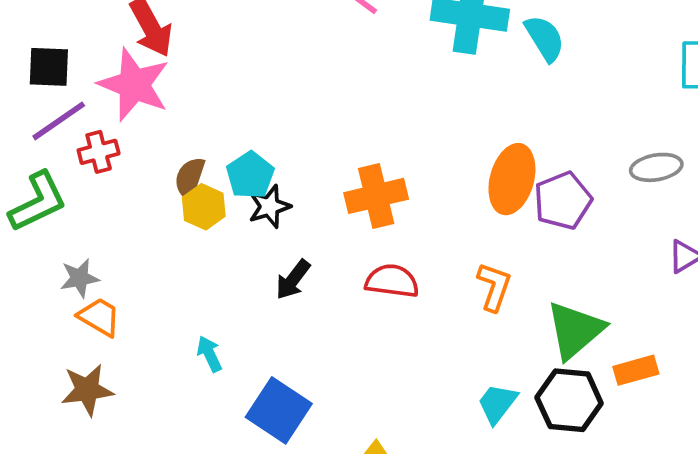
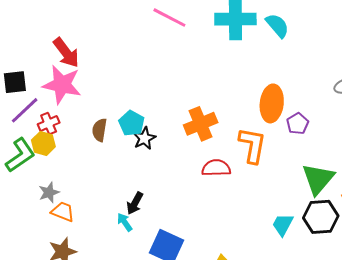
purple pentagon: (563, 201) -> (298, 124), moved, size x0.7
yellow hexagon: (204, 207) -> (43, 143), moved
black arrow: (293, 280) -> (135, 203), moved
orange L-shape: (494, 287) -> (252, 145), moved, size x1.4

